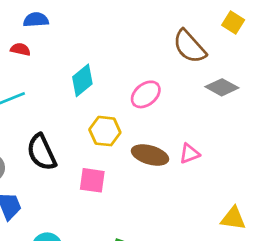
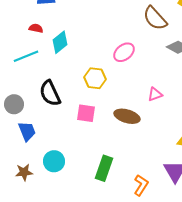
red semicircle: (20, 49) -> (36, 28), moved
cyan diamond: (82, 80) -> (60, 42), moved
brown ellipse: (150, 155) -> (127, 116), moved

